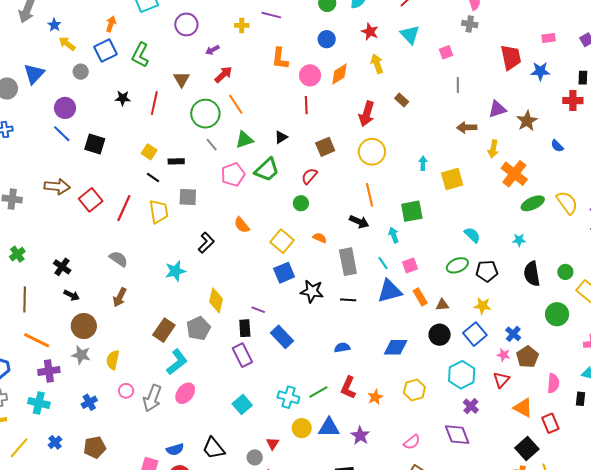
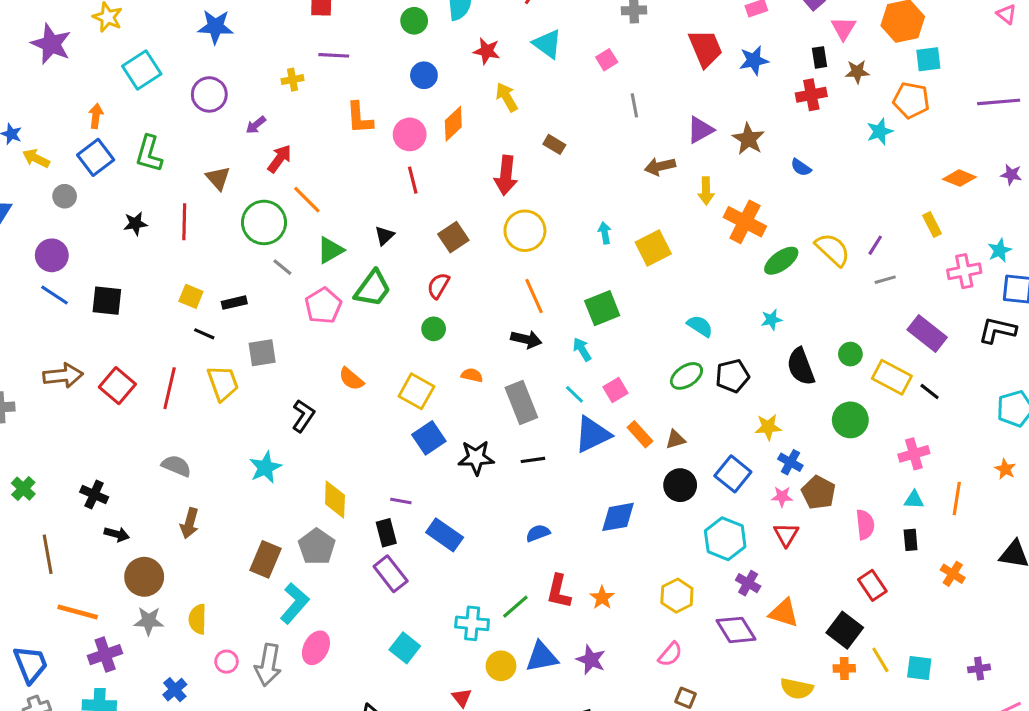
yellow star: (482, 306) -> (768, 427), moved
yellow hexagon: (414, 390) -> (677, 596), moved
orange triangle: (523, 408) -> (784, 613), moved

